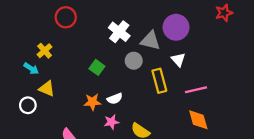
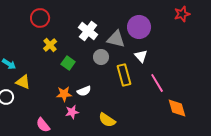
yellow cross: (45, 51) -> (50, 45), moved
pink line: (196, 90) -> (157, 83), turned 72
orange diamond: (198, 120) -> (177, 108), moved
pink star: (111, 122) -> (72, 112), moved

